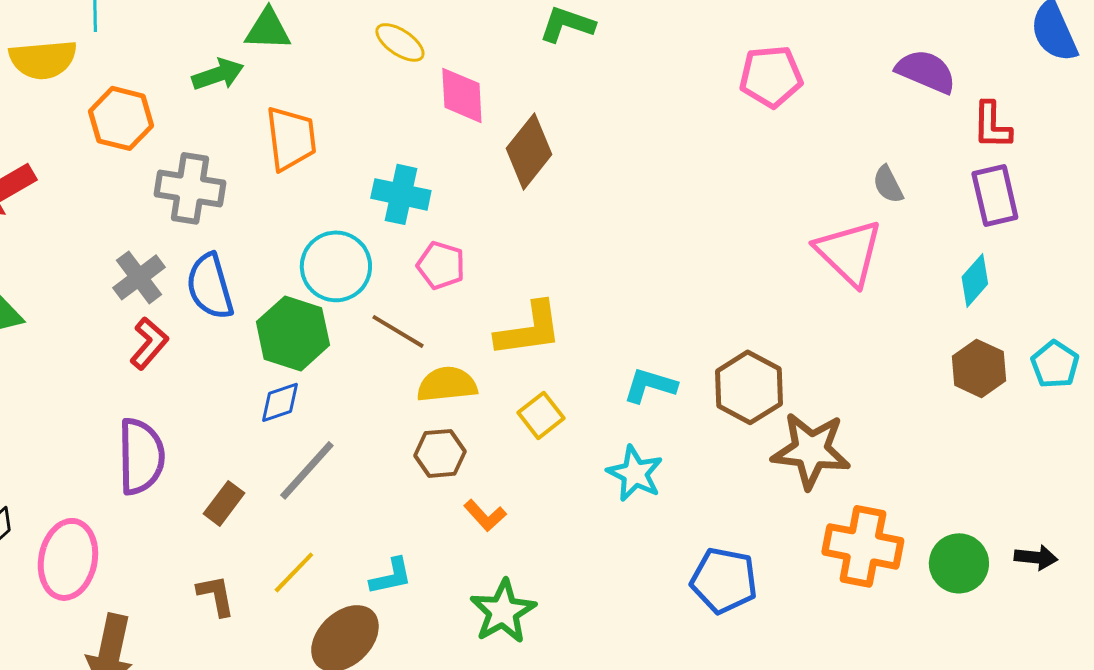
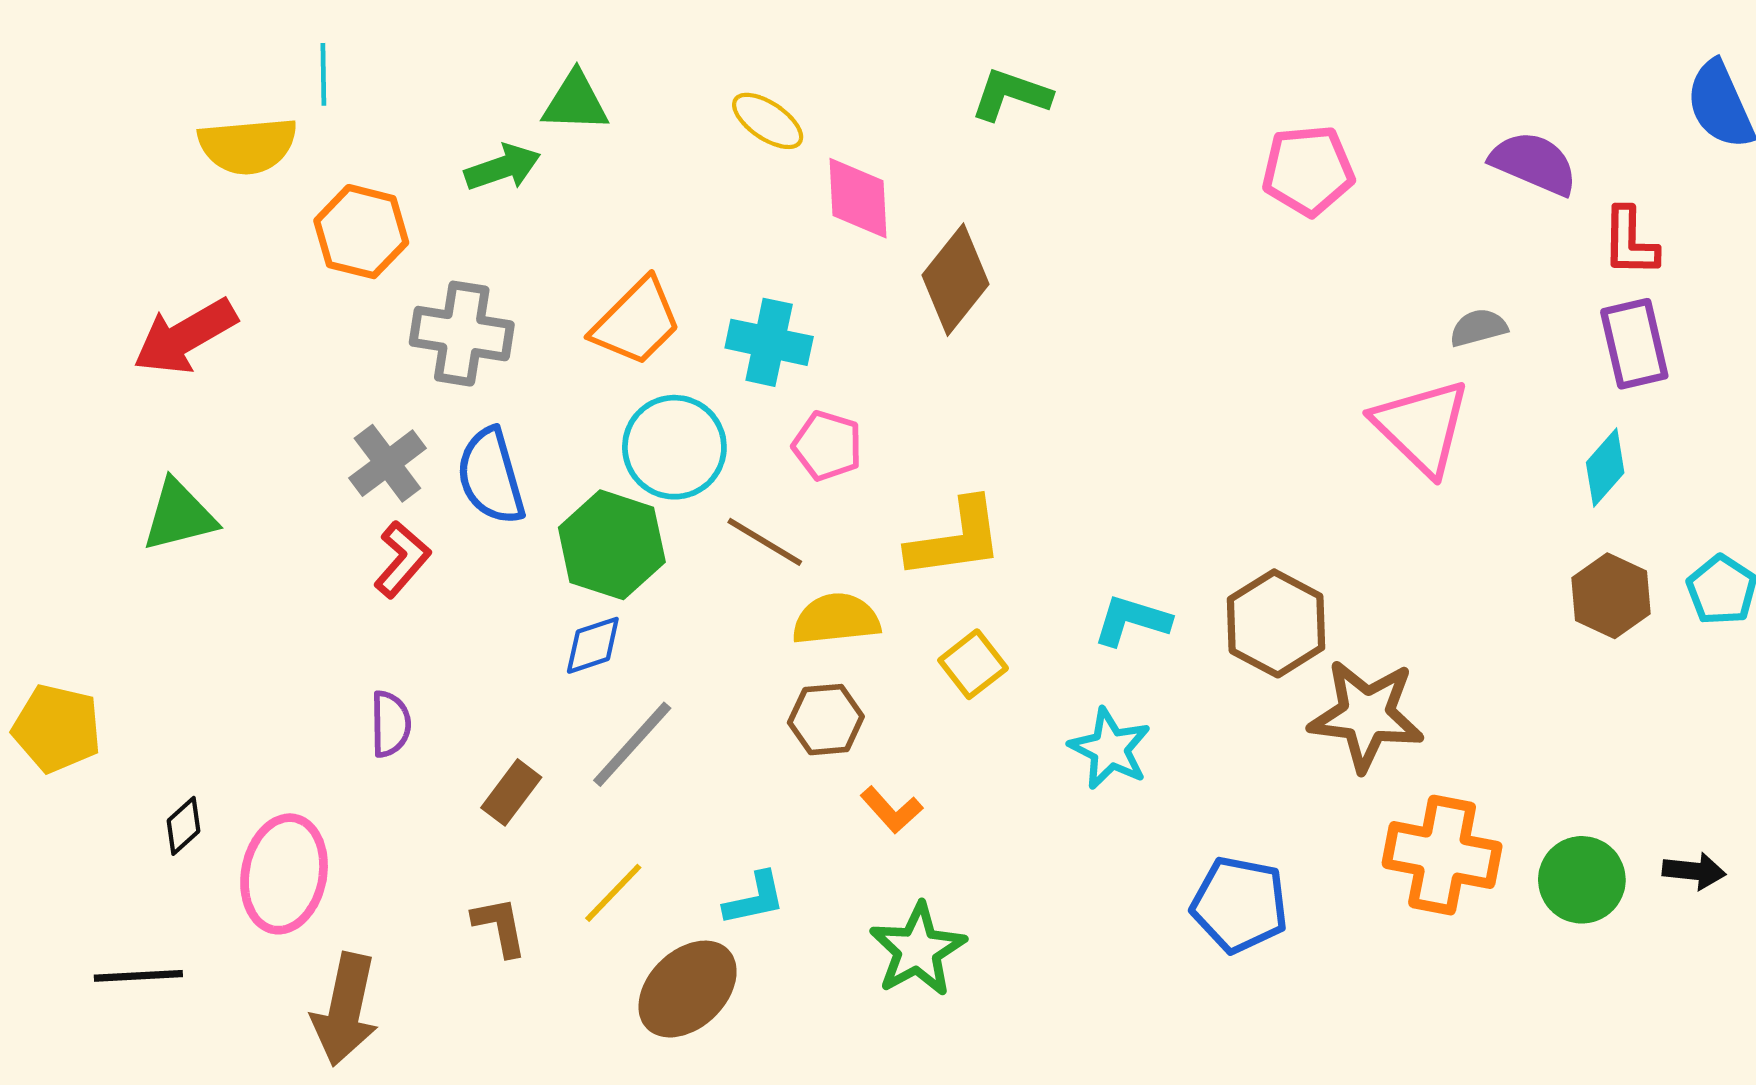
orange trapezoid: (291, 138) -> (637, 322), moved, turned 52
gray semicircle: (888, 184) -> (1478, 328), turned 102
purple semicircle: (141, 456) -> (390, 724), size x0.6

